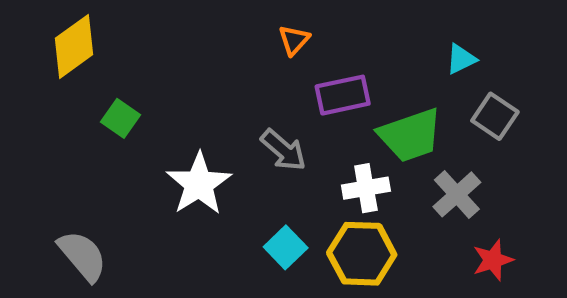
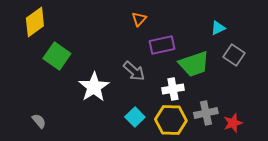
green square: (121, 118) -> (57, 56), size x1.5
gray cross: (457, 194) -> (206, 113), moved, turned 30
gray semicircle: (82, 256) -> (39, 121), size x0.6

